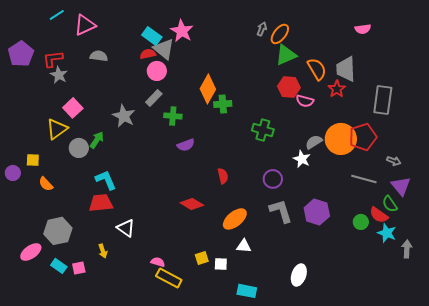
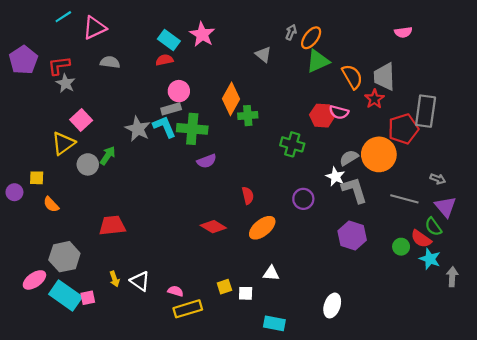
gray triangle: (164, 49) -> (263, 54), moved, size x0.7
pink circle: (157, 71) -> (179, 91), moved
red hexagon: (289, 87) -> (322, 116), moved
gray rectangle: (154, 98) -> (171, 109), turned 30
green cross: (173, 116) -> (192, 129), size x1.5
red pentagon: (363, 137) -> (403, 129), moved
cyan L-shape: (106, 180) -> (164, 127), moved
gray L-shape: (281, 211) -> (354, 190), moved
orange ellipse: (235, 219) -> (262, 228), moved
white triangle: (126, 228) -> (140, 281), moved
cyan rectangle: (59, 266) -> (66, 296), size x1.8
yellow rectangle: (169, 278) -> (188, 309), turned -45

